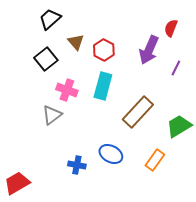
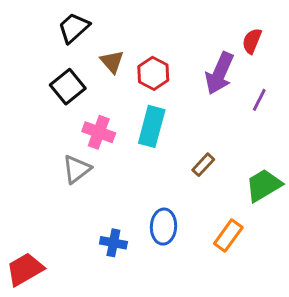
brown rectangle: (138, 112) -> (203, 165), size x0.5
blue ellipse: (111, 154) -> (164, 227), turned 65

